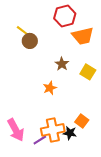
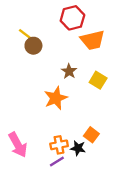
orange star: (50, 88) -> (56, 98), size x1.5
orange cross: (53, 130) -> (59, 145), size x0.7
purple line: (40, 140) -> (57, 162), moved

